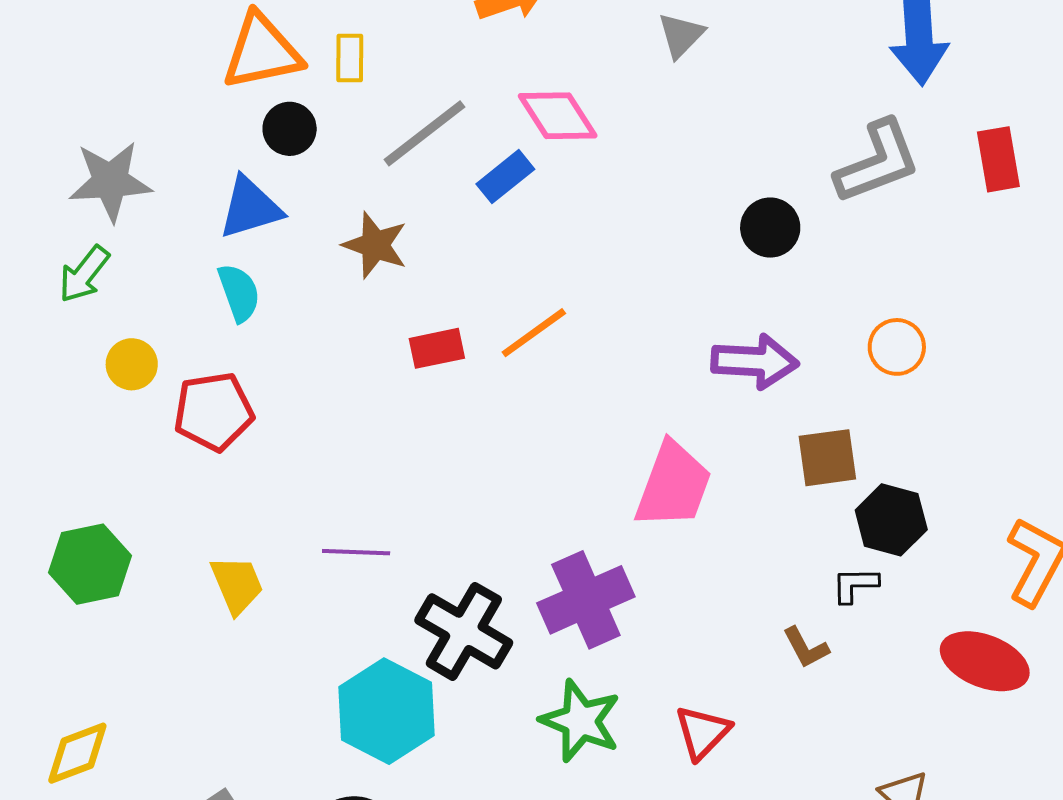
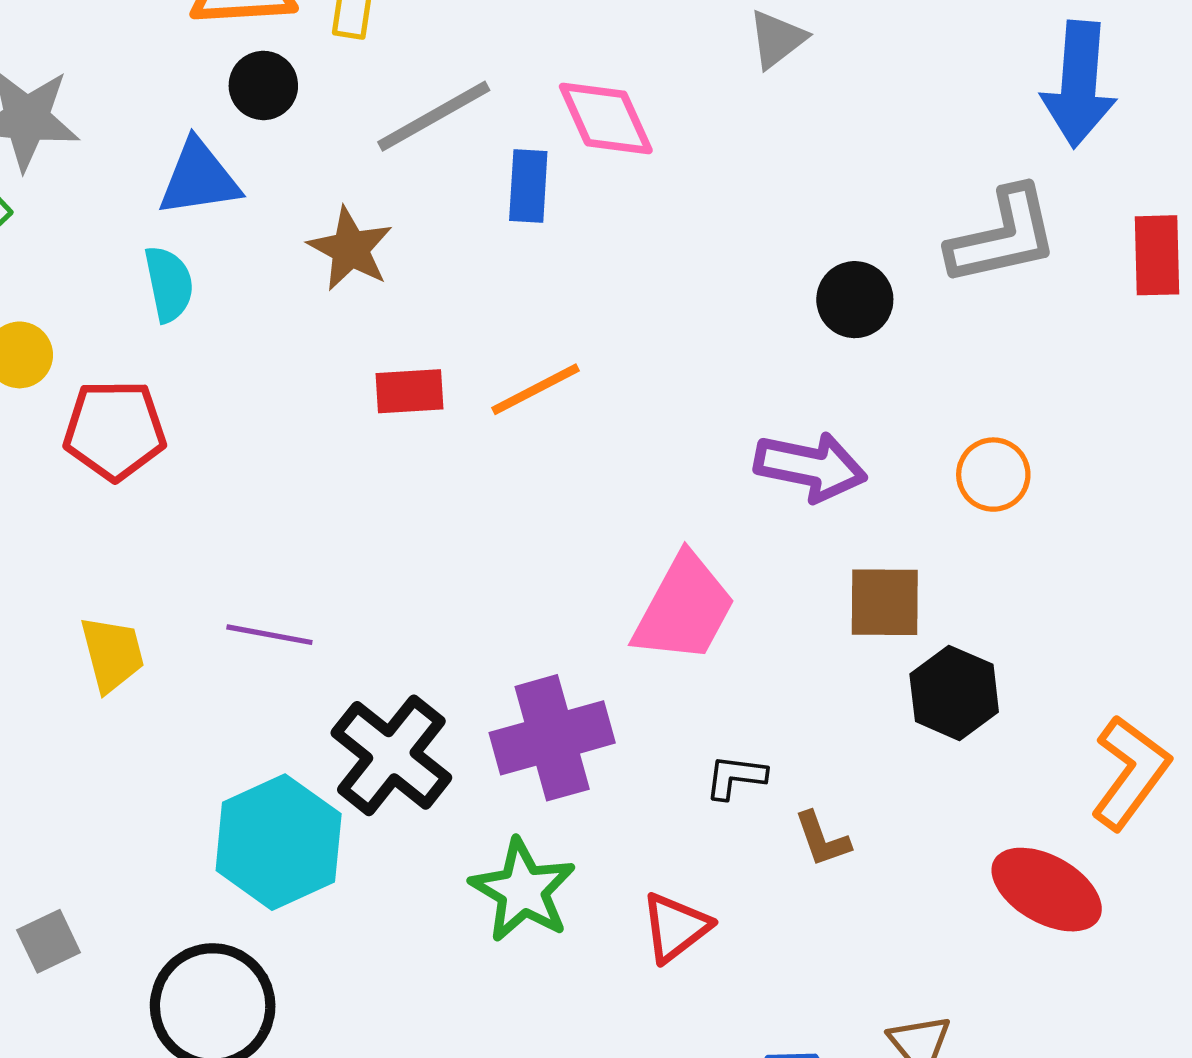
blue rectangle: (505, 177) -> (528, 186), turned -56
black L-shape: (855, 585) -> (736, 777), moved

